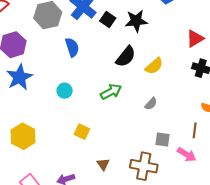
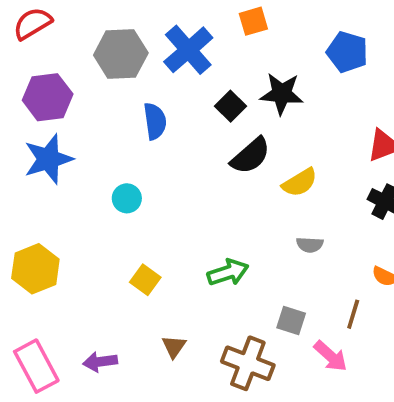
black square: (108, 20) -> (230, 106), moved
green arrow: (111, 92) -> (228, 273), moved
gray semicircle: (151, 104) -> (310, 245), moved, turned 40

